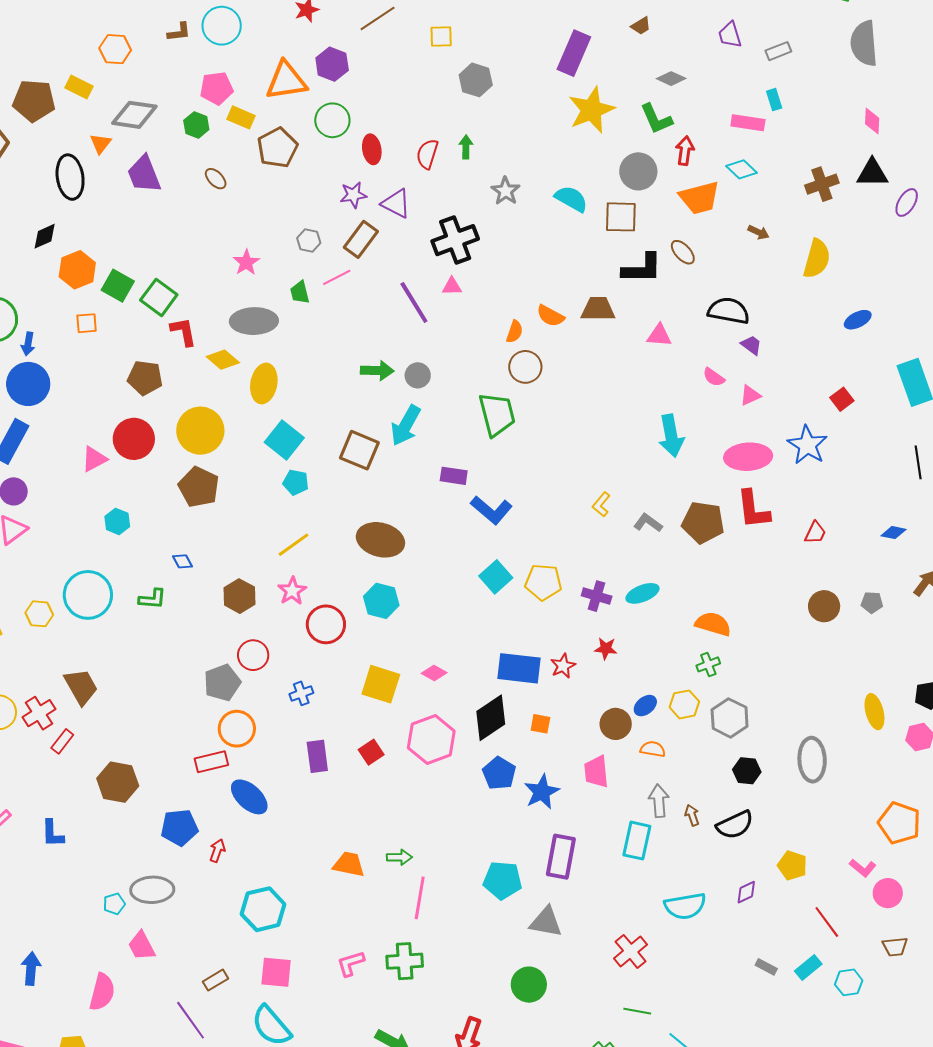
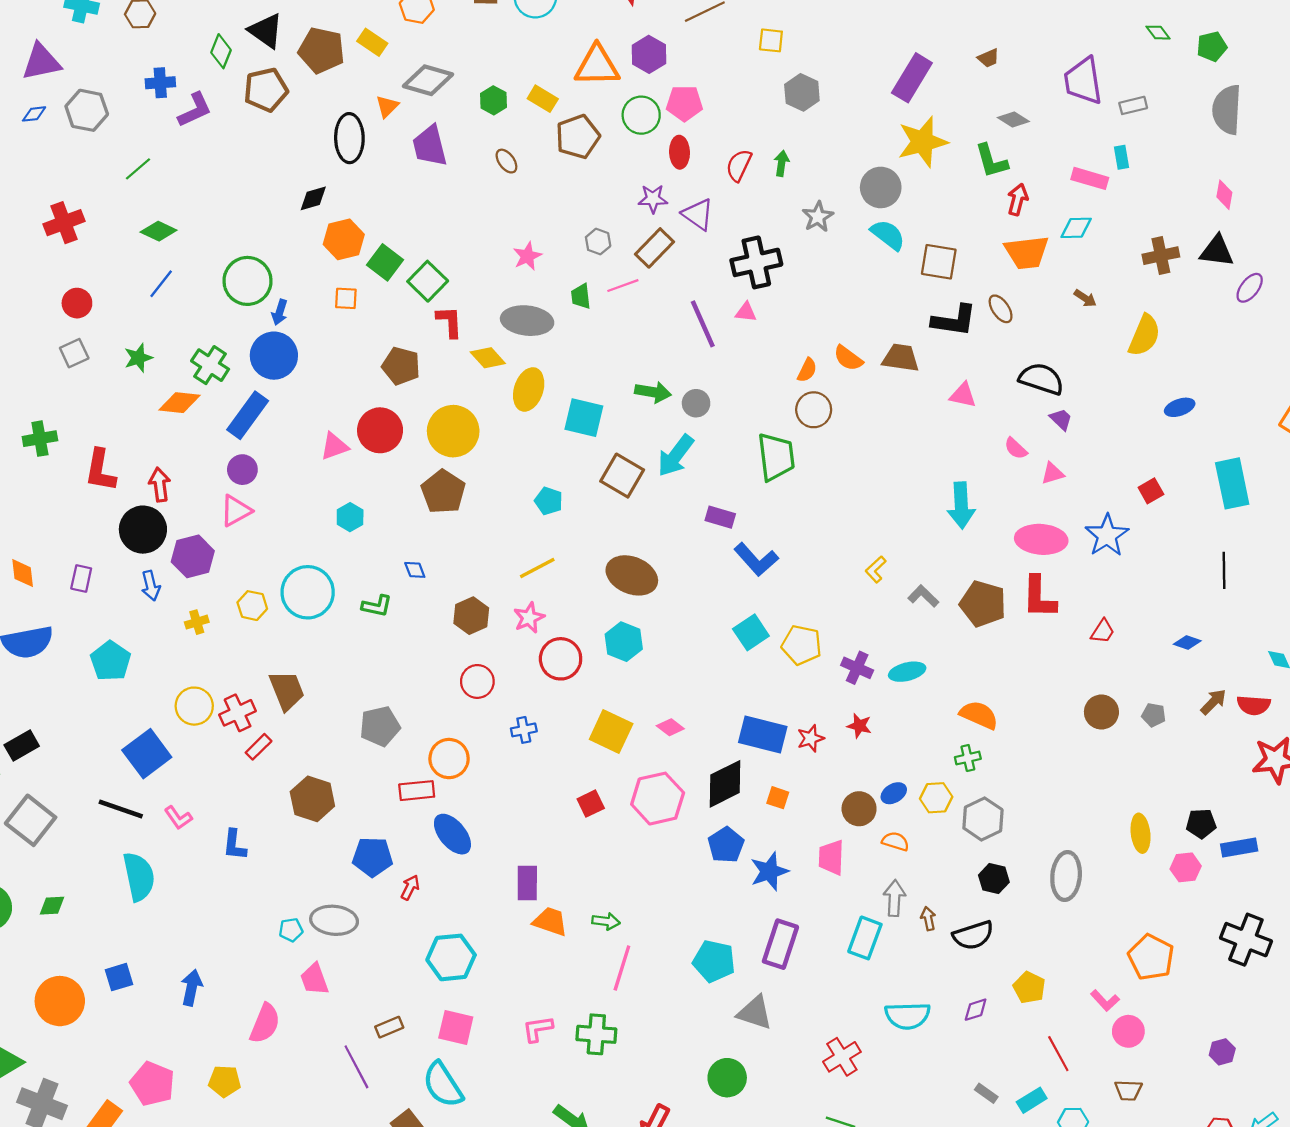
purple trapezoid: (730, 35) -> (1083, 81), size x1.6
pink pentagon: (217, 88) -> (684, 103), moved
cyan diamond: (742, 169) -> (1076, 228), turned -52
gray circle: (638, 171) -> (881, 187), moved
cyan square: (284, 440) -> (584, 418), moved, turned -33
gray pentagon: (222, 683) -> (380, 726), moved
purple rectangle: (317, 756) -> (527, 883), moved

